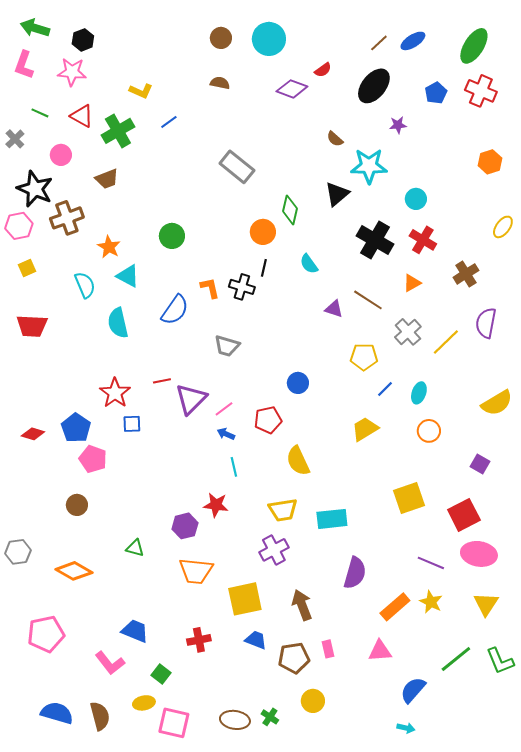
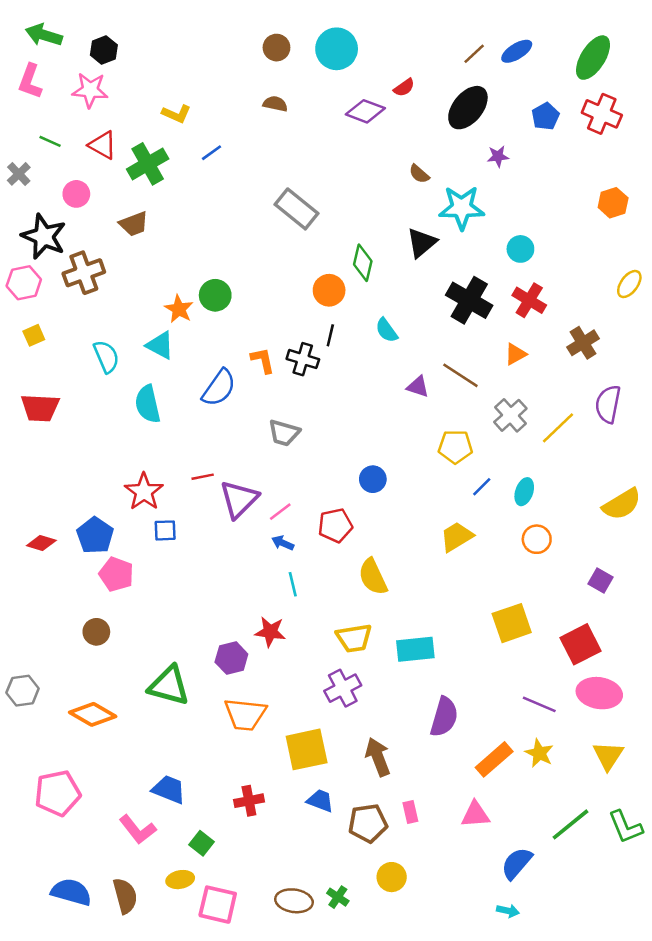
orange star: (109, 247) -> (179, 309), moved
green triangle: (135, 548) -> (169, 686), size x1.8

